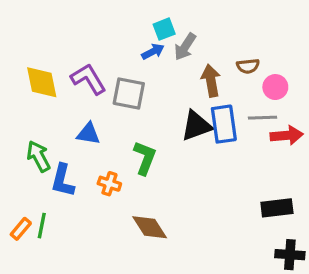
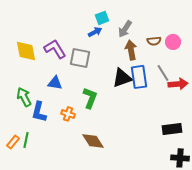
gray arrow: (185, 47) -> (125, 29), moved
pink circle: (275, 87) -> (173, 42), moved
gray line: (262, 118) -> (163, 73), turned 60

